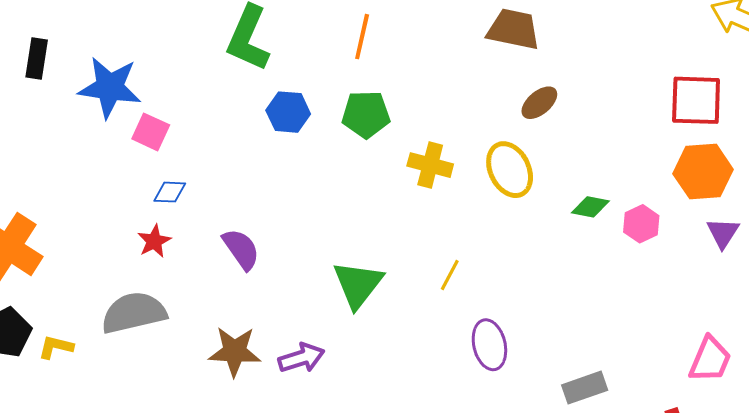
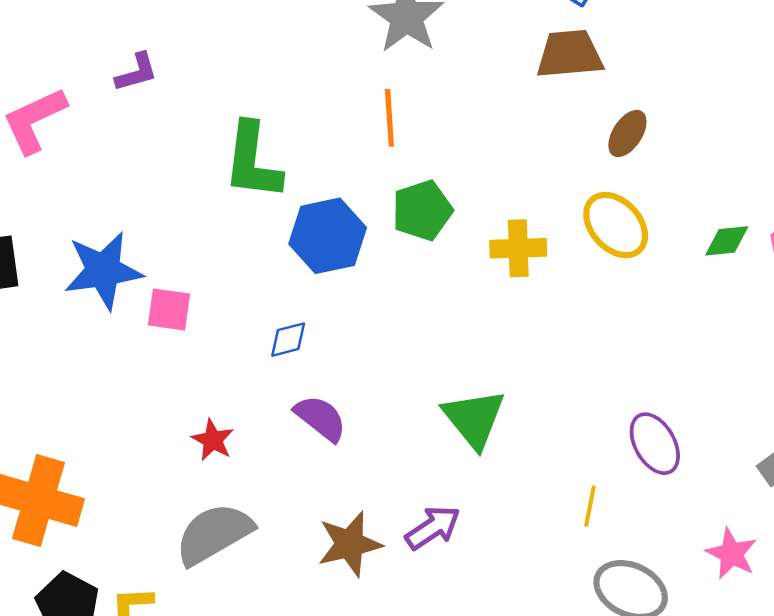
blue hexagon: (288, 112) -> (328, 236), size x1.4
blue diamond: (170, 192) -> (288, 340), moved
yellow line: (450, 275) -> (590, 506), moved

